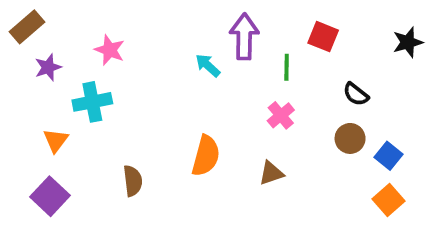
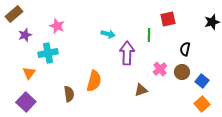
purple arrow: (244, 37) -> (127, 53), moved
red square: (323, 37) -> (168, 19), turned -35
cyan arrow: (208, 65) -> (108, 34), turned 152
black semicircle: (356, 94) -> (185, 49), turned 64
pink cross: (281, 115) -> (160, 69), moved
orange semicircle: (206, 156) -> (94, 81), moved

